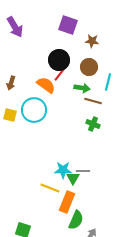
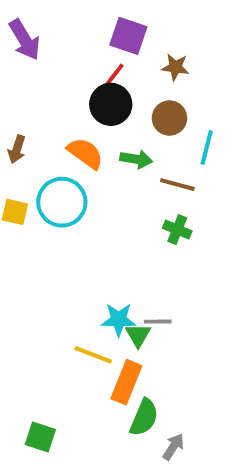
red line: (60, 74) -> (113, 77), moved
green arrow: (82, 88) -> (136, 159), moved

